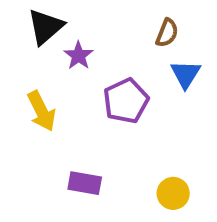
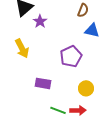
blue triangle: (185, 74) -> (92, 30), turned -49
purple pentagon: (126, 101) -> (71, 56), moved

